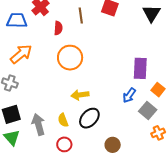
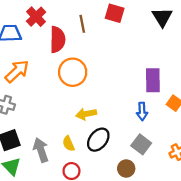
red semicircle: (58, 28) -> (57, 39), size x1.6
blue arrow: (129, 95) -> (142, 111), turned -35
gray square: (148, 111) -> (141, 144), moved

